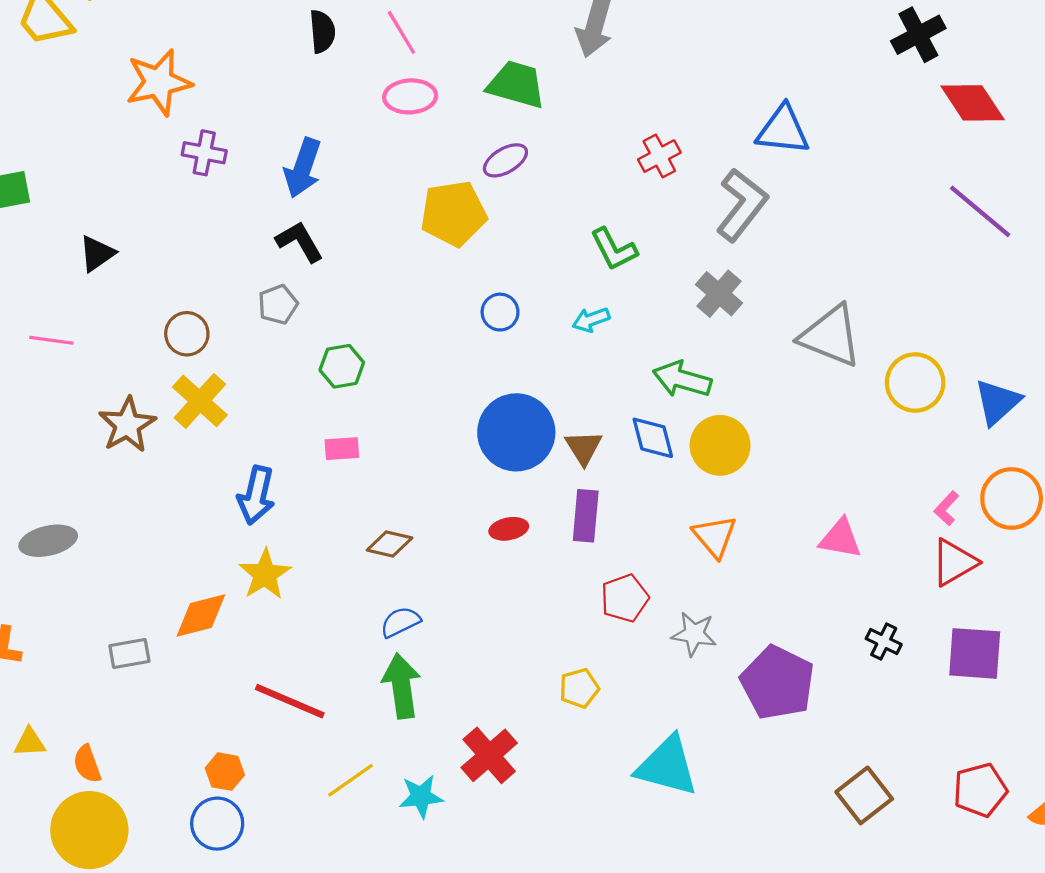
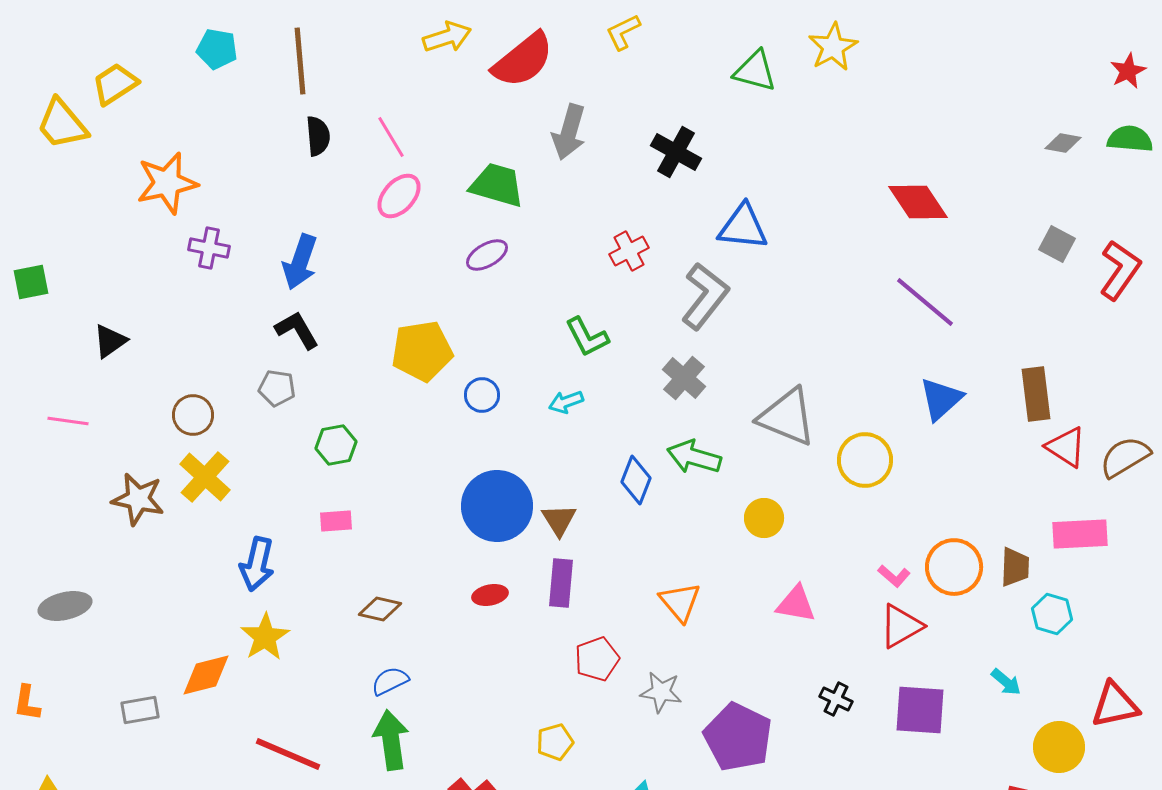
black cross: (918, 35) -> (676, 152), moved, turned -33
pink ellipse: (410, 96) -> (399, 196), turned -45
yellow pentagon: (453, 213) -> (422, 351), moved
gray pentagon: (278, 304) -> (277, 388), turned 30
green arrow: (682, 379) -> (694, 457), moved
blue triangle: (997, 402) -> (941, 399), moved
brown star: (127, 425) -> (138, 499), turned -30
blue diamond: (653, 438) -> (636, 480), moved, turned 36
yellow circle: (720, 445) -> (764, 518), moved, size x0.7
pink L-shape: (947, 508) -> (894, 576), turned -92

